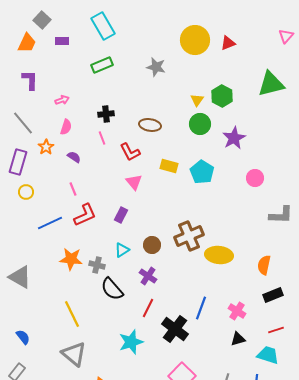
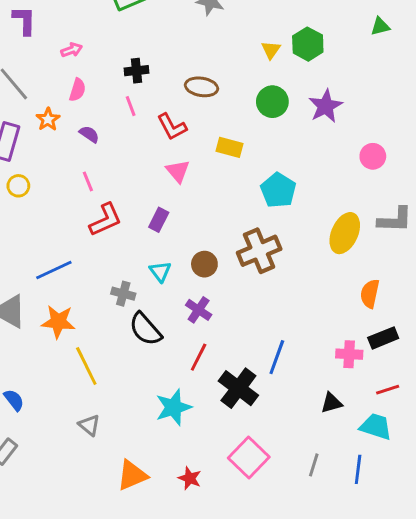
green triangle: (271, 84) -> (380, 26), size x0.5
green circle: (200, 124) -> (272, 102), moved
cyan pentagon: (202, 172) -> (278, 190), moved
pink circle: (255, 178) -> (373, 156), moved
blue line: (50, 223) -> (54, 270), moved
cyan triangle: (122, 250) -> (160, 271), turned -35
yellow ellipse: (219, 255) -> (345, 233), moved, turned -72
orange star: (71, 259) -> (58, 322), moved
pink cross: (237, 311) -> (349, 354), moved, turned -30
gray triangle: (74, 354) -> (89, 425), size x0.6

